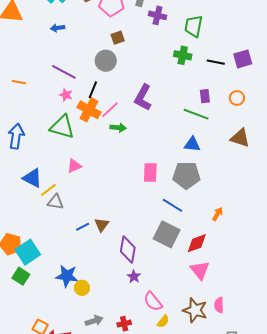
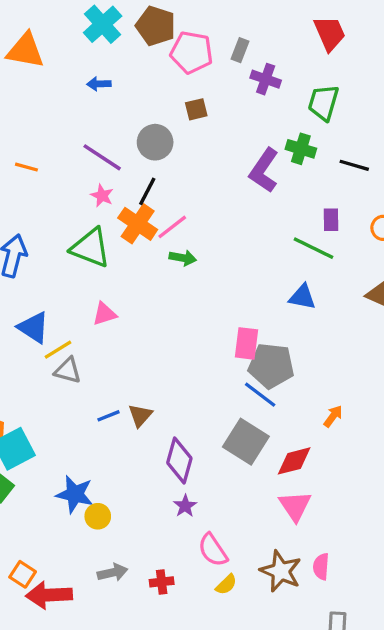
gray circle: (106, 61) -> (155, 142), moved
purple L-shape: (143, 97) -> (264, 170), moved
pink rectangle: (150, 172) -> (247, 343), moved
gray pentagon: (186, 175) -> (271, 366), moved

